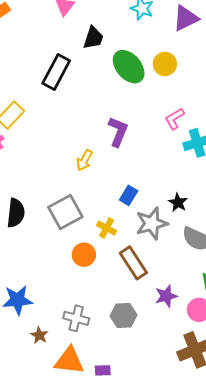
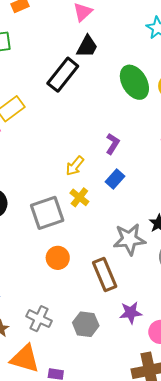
black trapezoid: (93, 38) -> (87, 46), moved
purple L-shape: (118, 132) -> (113, 144), size x0.7
blue rectangle: (129, 195) -> (115, 179), moved
yellow cross: (107, 228) -> (79, 197), moved

